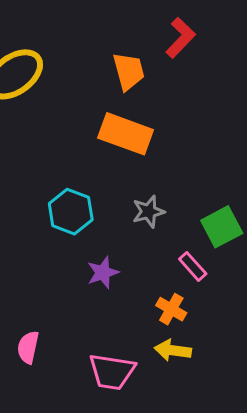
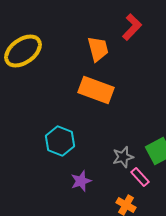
gray star: (148, 212) -> (123, 157), moved

